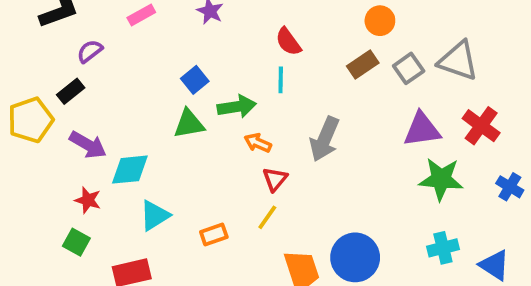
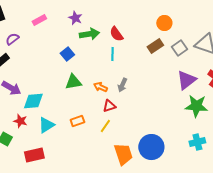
green arrow: (237, 107) -> (89, 34), moved
green triangle: (189, 124) -> (73, 82), moved
purple triangle: (422, 130) -> (186, 80), turned -30
gray arrow: (325, 139) -> (122, 85), moved, size x0.6
red triangle: (275, 179) -> (109, 106), turned 32
red star: (88, 200) -> (20, 121), moved
orange rectangle: (214, 235) -> (77, 121), moved

